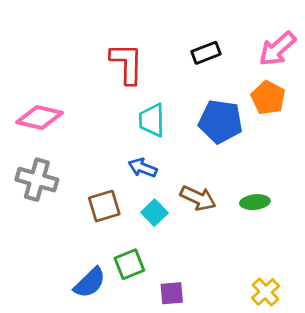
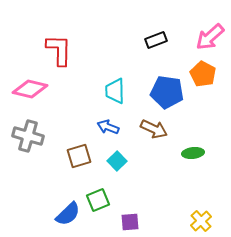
red L-shape: (127, 63) -> (59, 50), moved
brown arrow: (198, 198) -> (154, 129), moved

